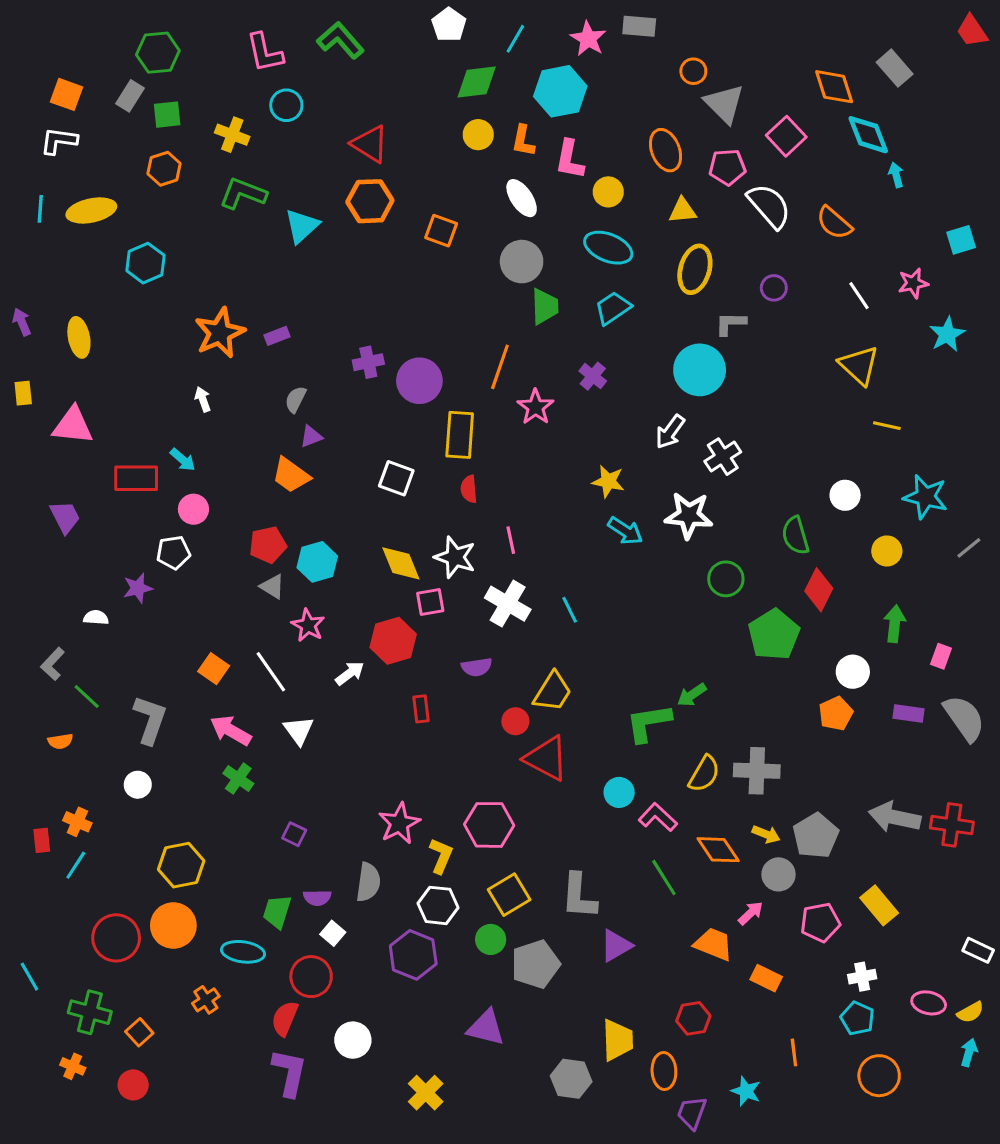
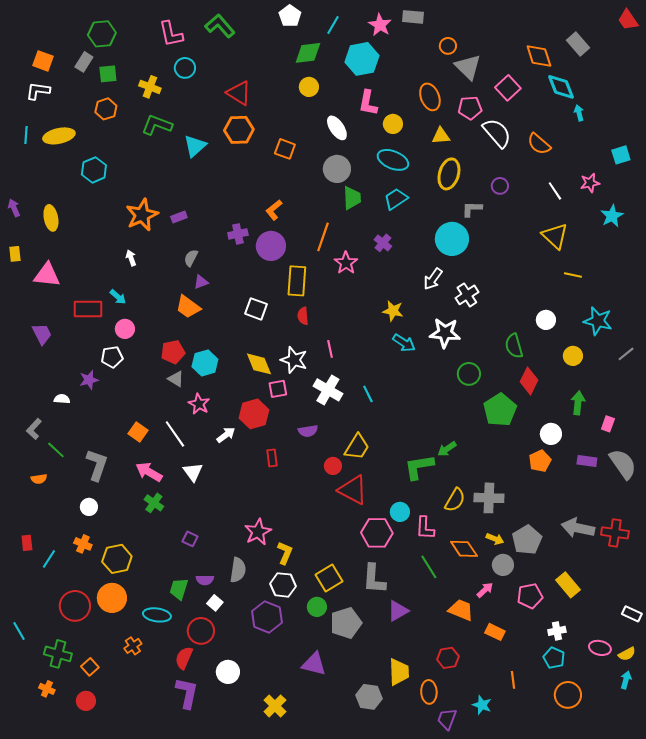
orange L-shape: (523, 141) -> (274, 210), moved, turned 40
pink L-shape: (658, 817) -> (425, 528), turned -130
orange cross: (77, 822) -> (83, 544), moved
pink hexagon: (489, 825) -> (377, 533), moved

